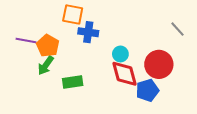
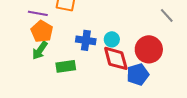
blue cross: (88, 32) -> (86, 40), moved
purple line: (26, 40) -> (38, 13), moved

